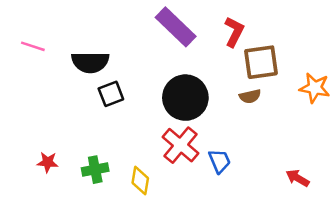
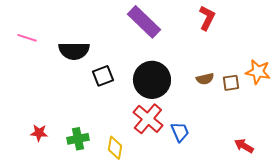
red L-shape: (234, 32) -> (207, 18), moved
brown square: (261, 62) -> (231, 83), moved, size x0.6
black square: (111, 94) -> (103, 76), moved

